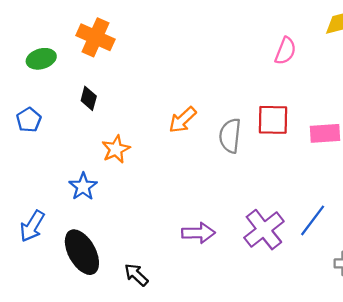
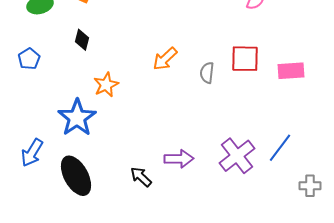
gray semicircle: (230, 136) -> (207, 73), size x0.7
blue star: (83, 187) -> (77, 118), size x1.5
black arrow: (136, 275) -> (141, 177), moved

